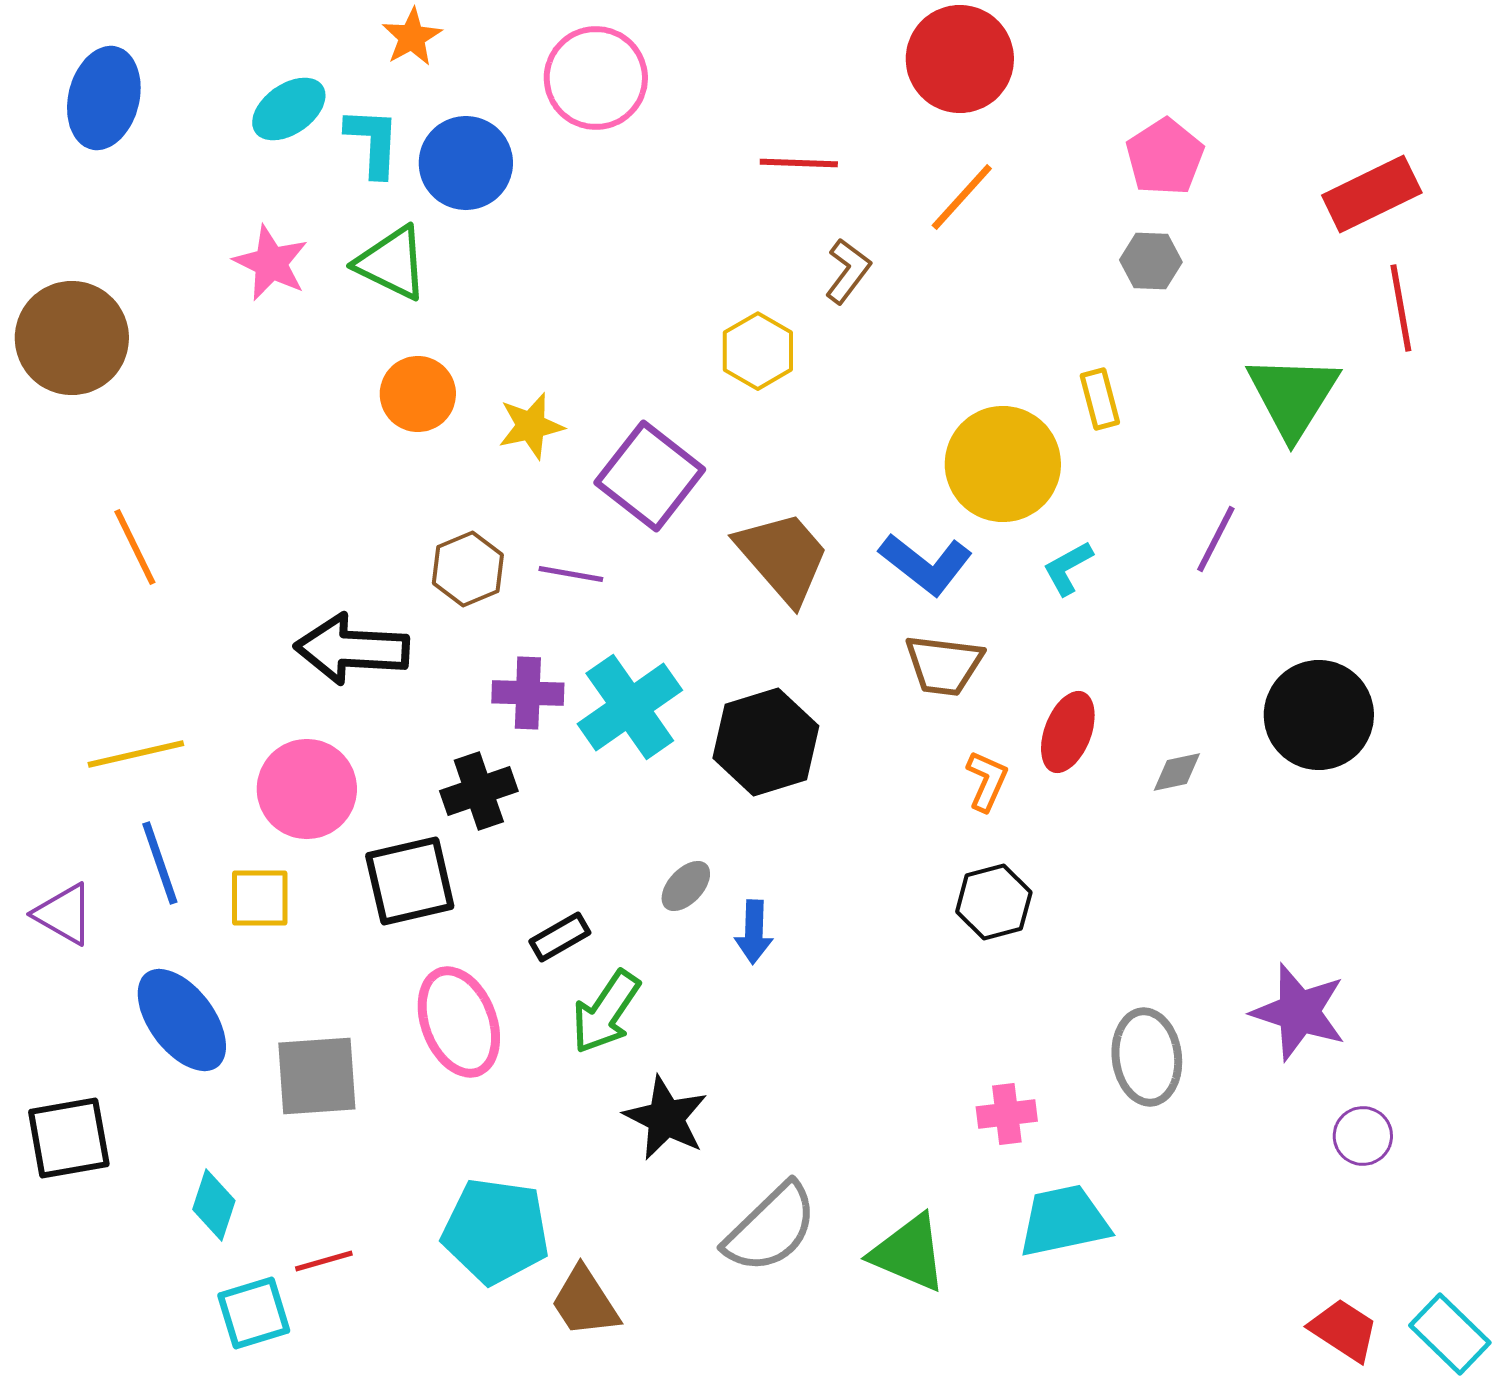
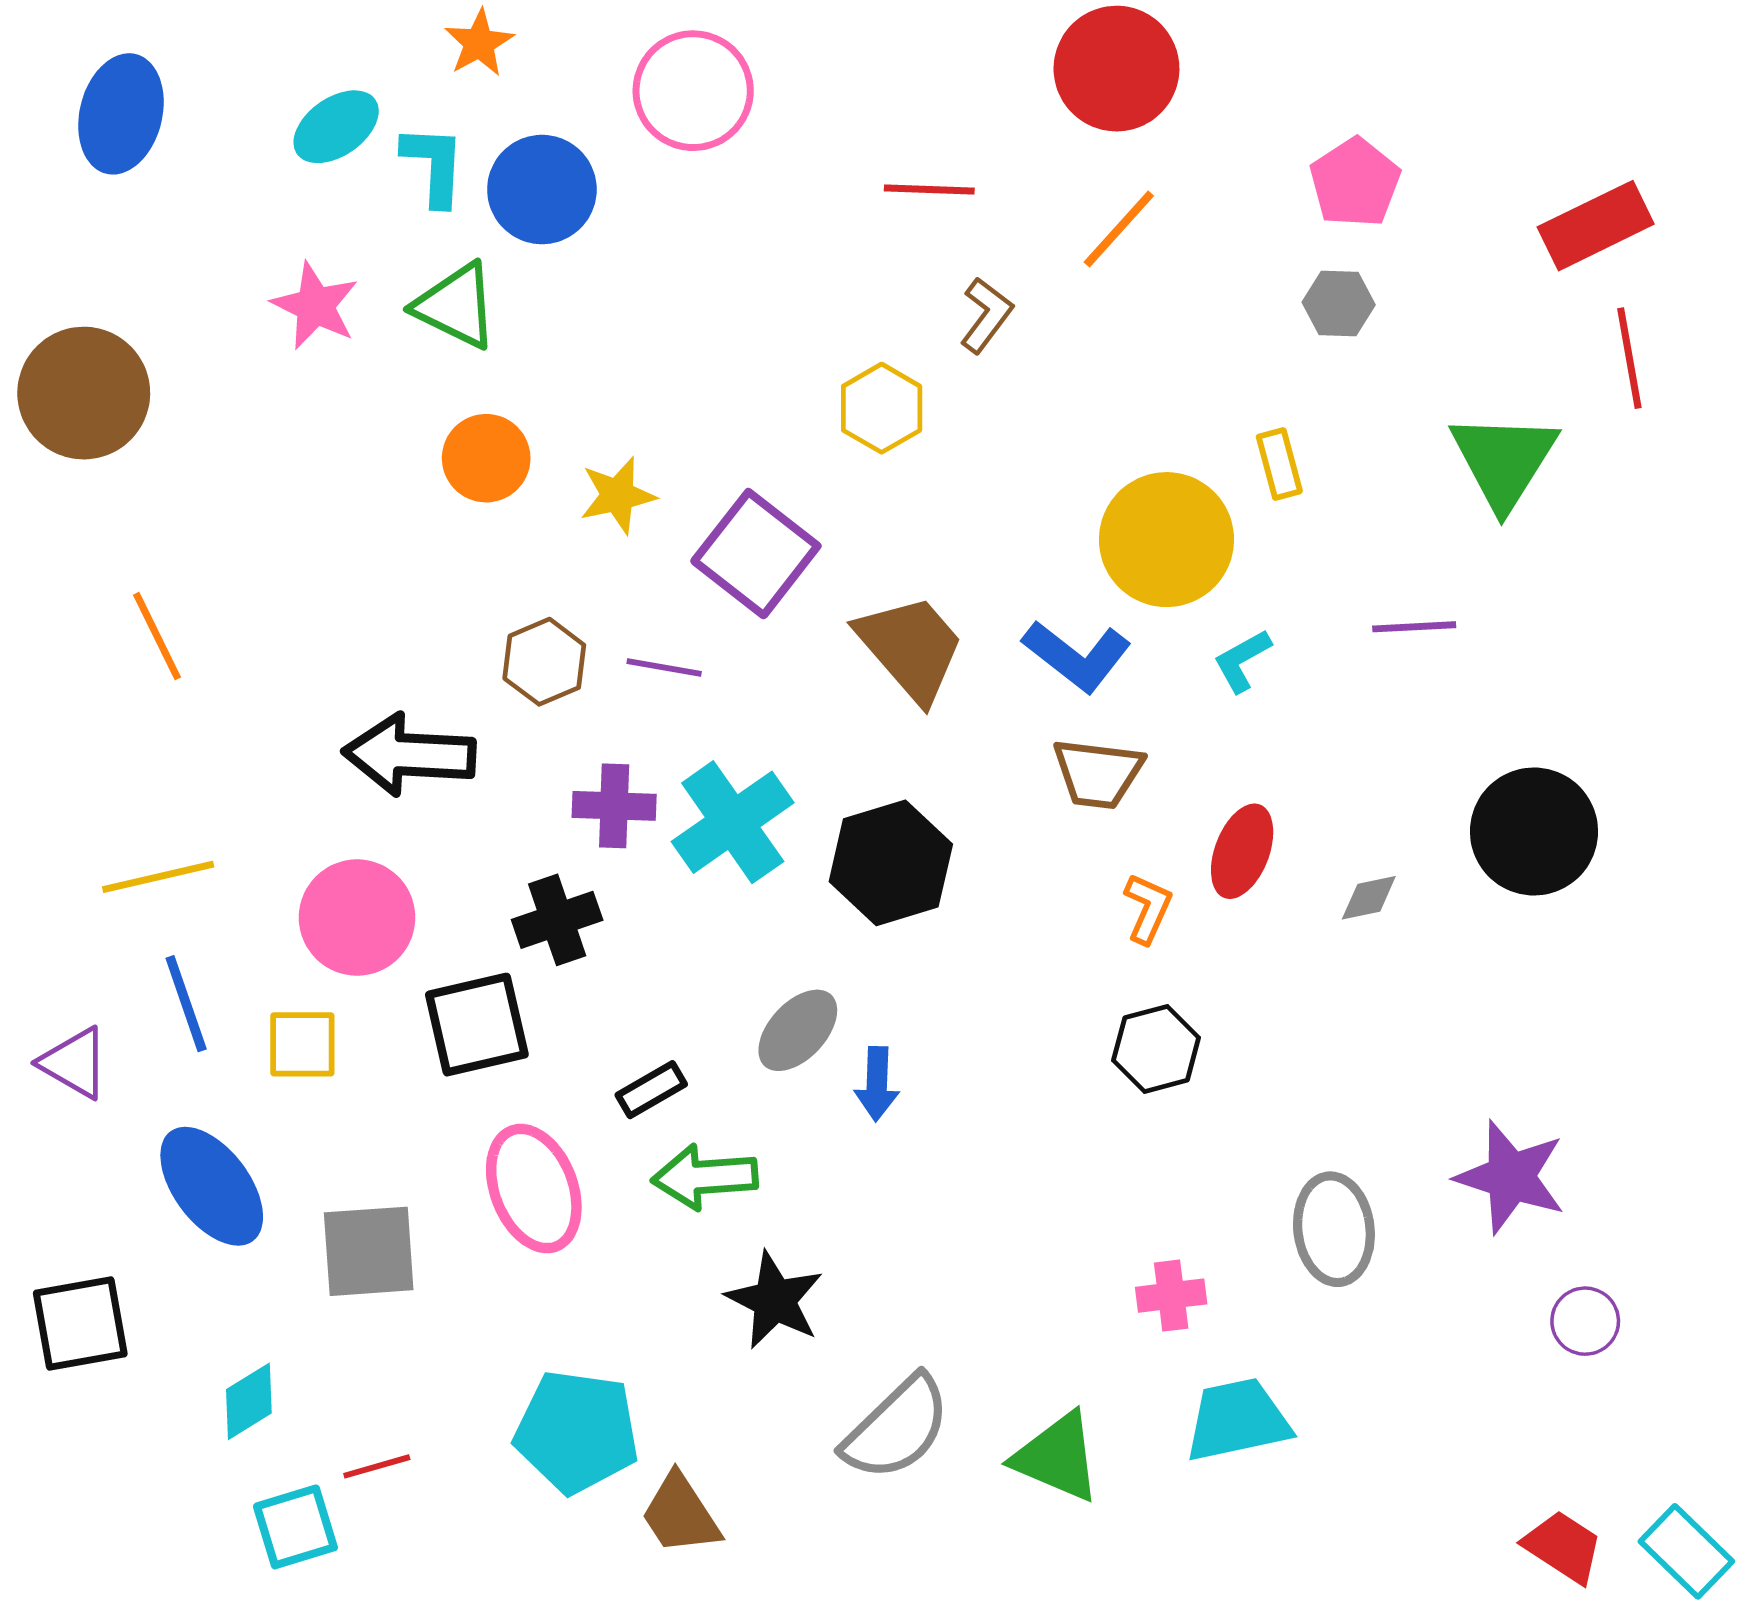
purple line: (1216, 539) -> (1414, 627), turned 60
gray ellipse: (686, 886) -> (798, 1030), size x1.4
green arrow: (606, 1012) -> (705, 1177), turned 52
cyan diamond: (214, 1205) -> (249, 1401), turned 40

